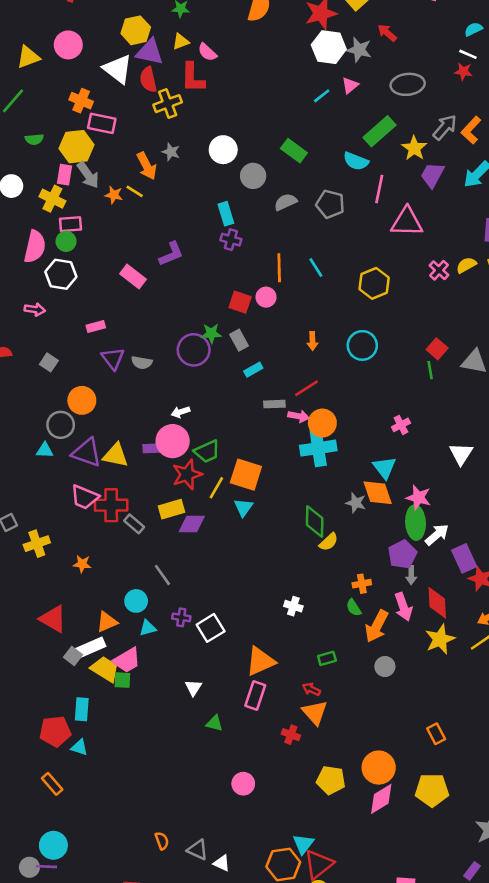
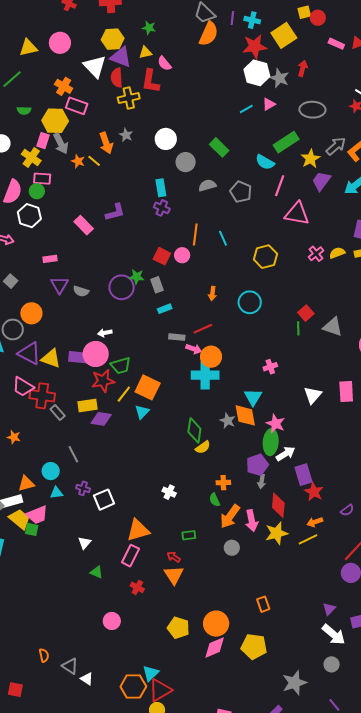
red arrow: (387, 33) -> (303, 68), turned 56
purple rectangle: (152, 448) -> (79, 357), size x1.5
pink arrow: (403, 607) -> (252, 521), moved
red cross: (291, 735) -> (137, 587), moved

